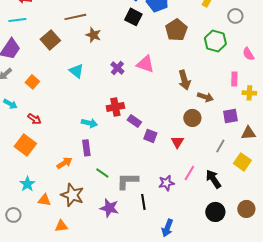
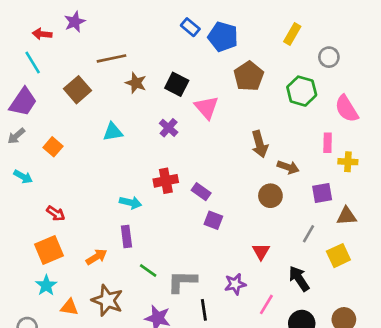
black square: (133, 17) -> (177, 84), moved
cyan line: (17, 20) -> (33, 63), turned 66
pink semicircle: (248, 54) -> (347, 109), size x1.5
pink triangle: (145, 64) -> (207, 107), moved, turned 30
cyan triangle: (76, 71) -> (113, 132), turned -49
red arrow: (34, 119) -> (56, 213), moved
purple rectangle: (134, 121) -> (201, 192), moved
red triangle: (177, 142) -> (261, 251), moved
orange square: (25, 145) -> (49, 250), moved, turned 30
yellow square: (242, 162) -> (338, 256), turned 30
pink line: (189, 173) -> (266, 304), moved

